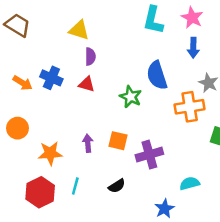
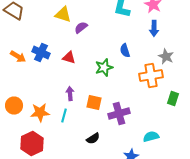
purple semicircle: (90, 57) -> (81, 28), moved, turned -128
blue semicircle: (157, 75) -> (125, 50), size x0.6
green star: (131, 97) -> (104, 68), turned 30
orange circle: (17, 128) -> (14, 106), moved
purple arrow: (88, 143) -> (70, 94), moved
cyan line: (75, 186) -> (64, 116), moved

